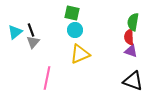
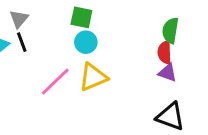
gray triangle: (33, 42) -> (19, 19), moved
pink line: (47, 78) -> (55, 82), moved, turned 35

